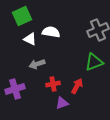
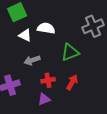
green triangle: (94, 62) -> (70, 52), moved
purple triangle: (62, 103) -> (44, 99), moved

